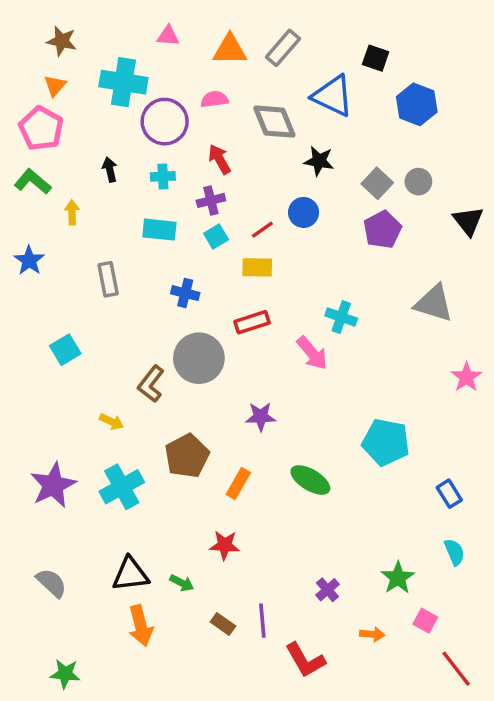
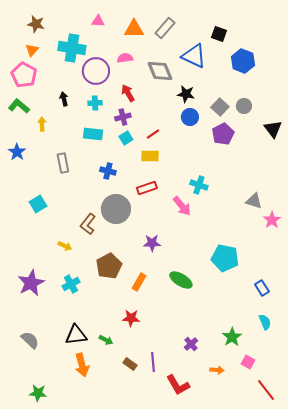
blue circle: (304, 212) -> (190, 117), moved
gray triangle: (434, 303) -> (254, 201), moved, size x0.7
cyan cross: (122, 487) -> (71, 284), size x0.7

